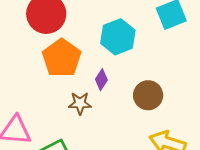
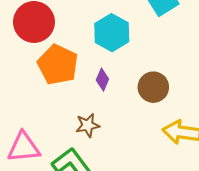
brown star: (80, 103) -> (88, 125), moved

